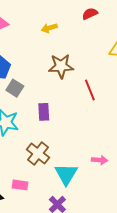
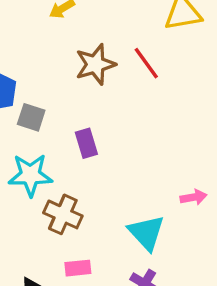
red line: (90, 90) -> (146, 63), moved
brown cross: (38, 153) -> (63, 214), moved

